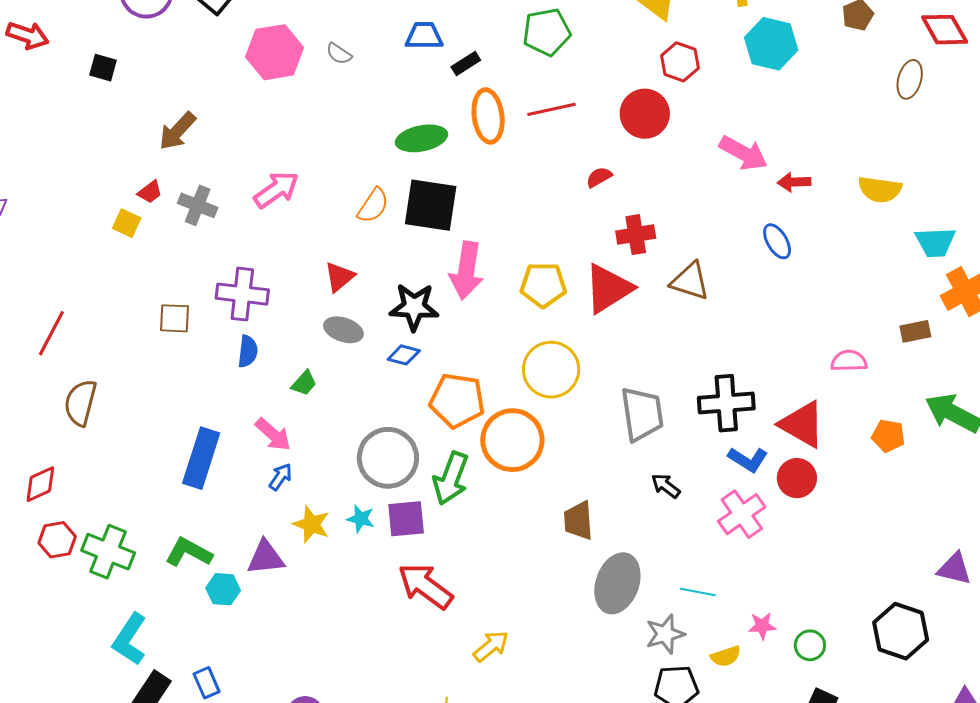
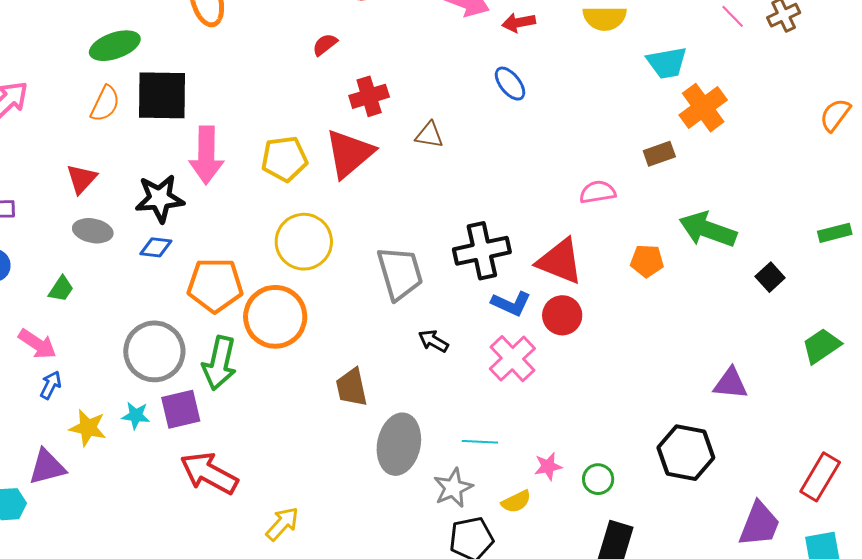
green ellipse: (421, 138) -> (115, 46), moved
brown triangle: (690, 281) -> (429, 135), size x0.7

